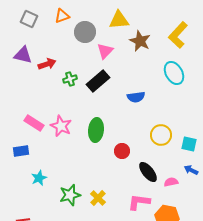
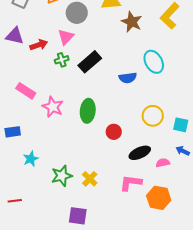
pink triangle: (105, 51) -> (66, 37), moved
cyan ellipse: (174, 73) -> (154, 62), moved
pink rectangle: (34, 123) -> (26, 91), moved
black ellipse: (148, 172) -> (140, 153), turned -75

